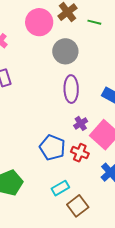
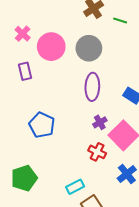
pink circle: (39, 22) -> (51, 47), moved
blue pentagon: (52, 148) -> (42, 125), moved

